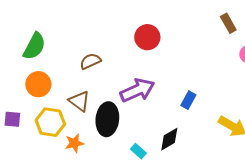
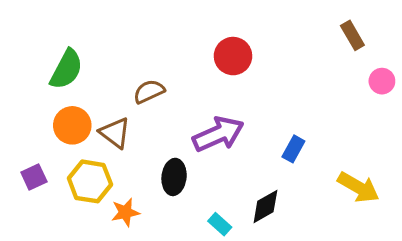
brown triangle: (79, 101) -> (115, 133), moved
purple square: (12, 119) -> (34, 177), turned -30
black ellipse: (107, 119) -> (174, 177), size x0.7

